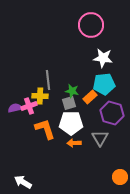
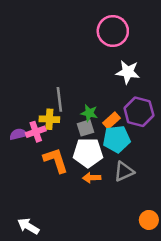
cyan pentagon: (104, 84) -> (117, 139), moved
purple hexagon: (112, 113) -> (139, 112), moved
gray triangle: (100, 138) -> (124, 171), turned 36

